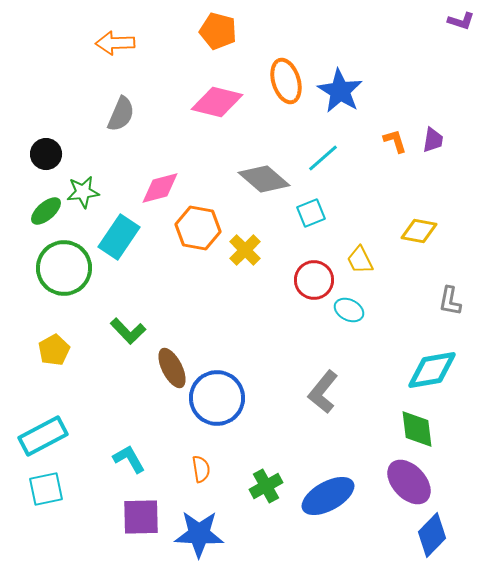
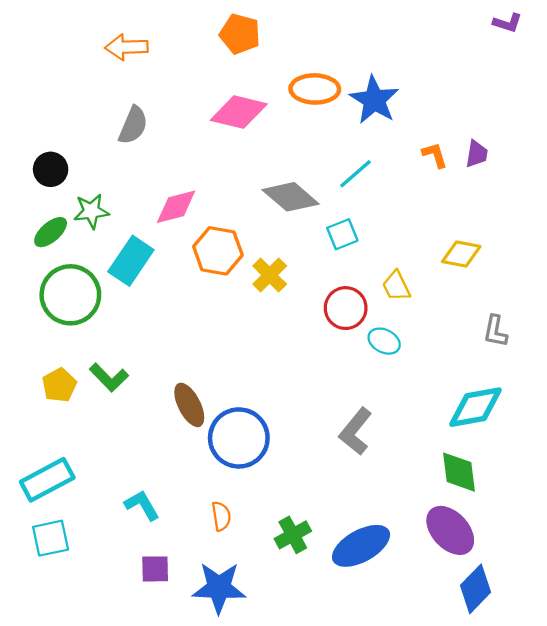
orange ellipse: (286, 81) -> (315, 89), turned -72
green L-shape: (128, 331) -> (109, 377), moved
purple square: (141, 517) -> (155, 569), size x0.7

